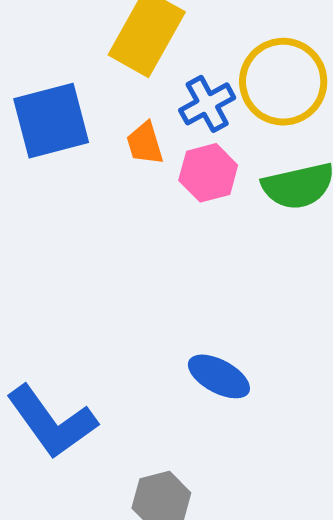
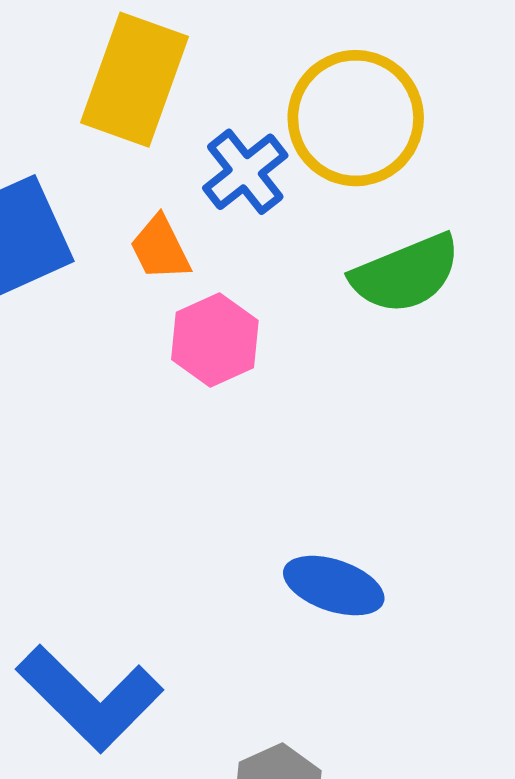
pink hexagon: (208, 173) -> (215, 340), moved

